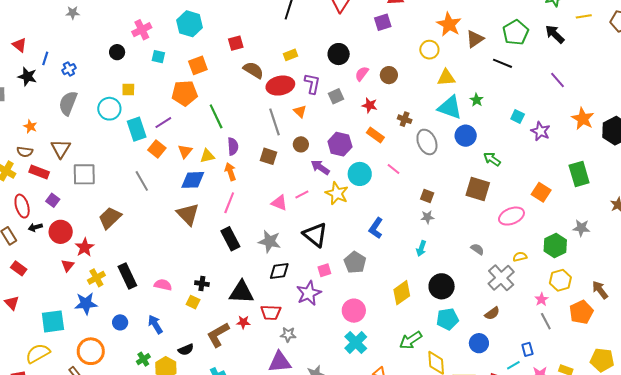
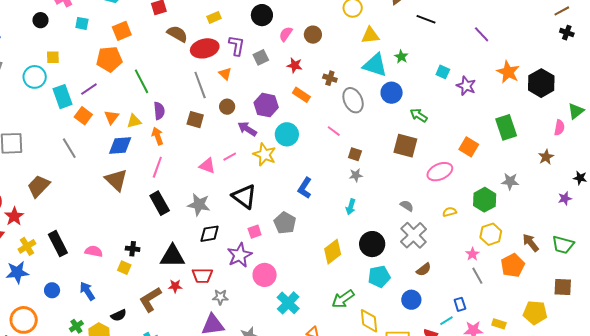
pink line: (393, 169) -> (334, 131), moved
gray cross: (501, 278) -> (414, 235), moved
pink circle: (354, 311) -> (265, 275), moved

